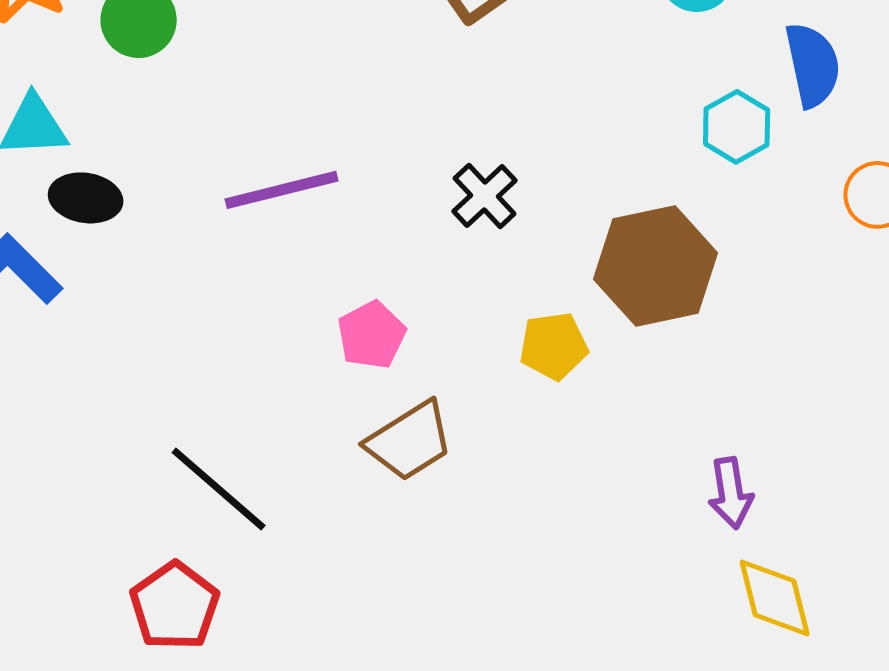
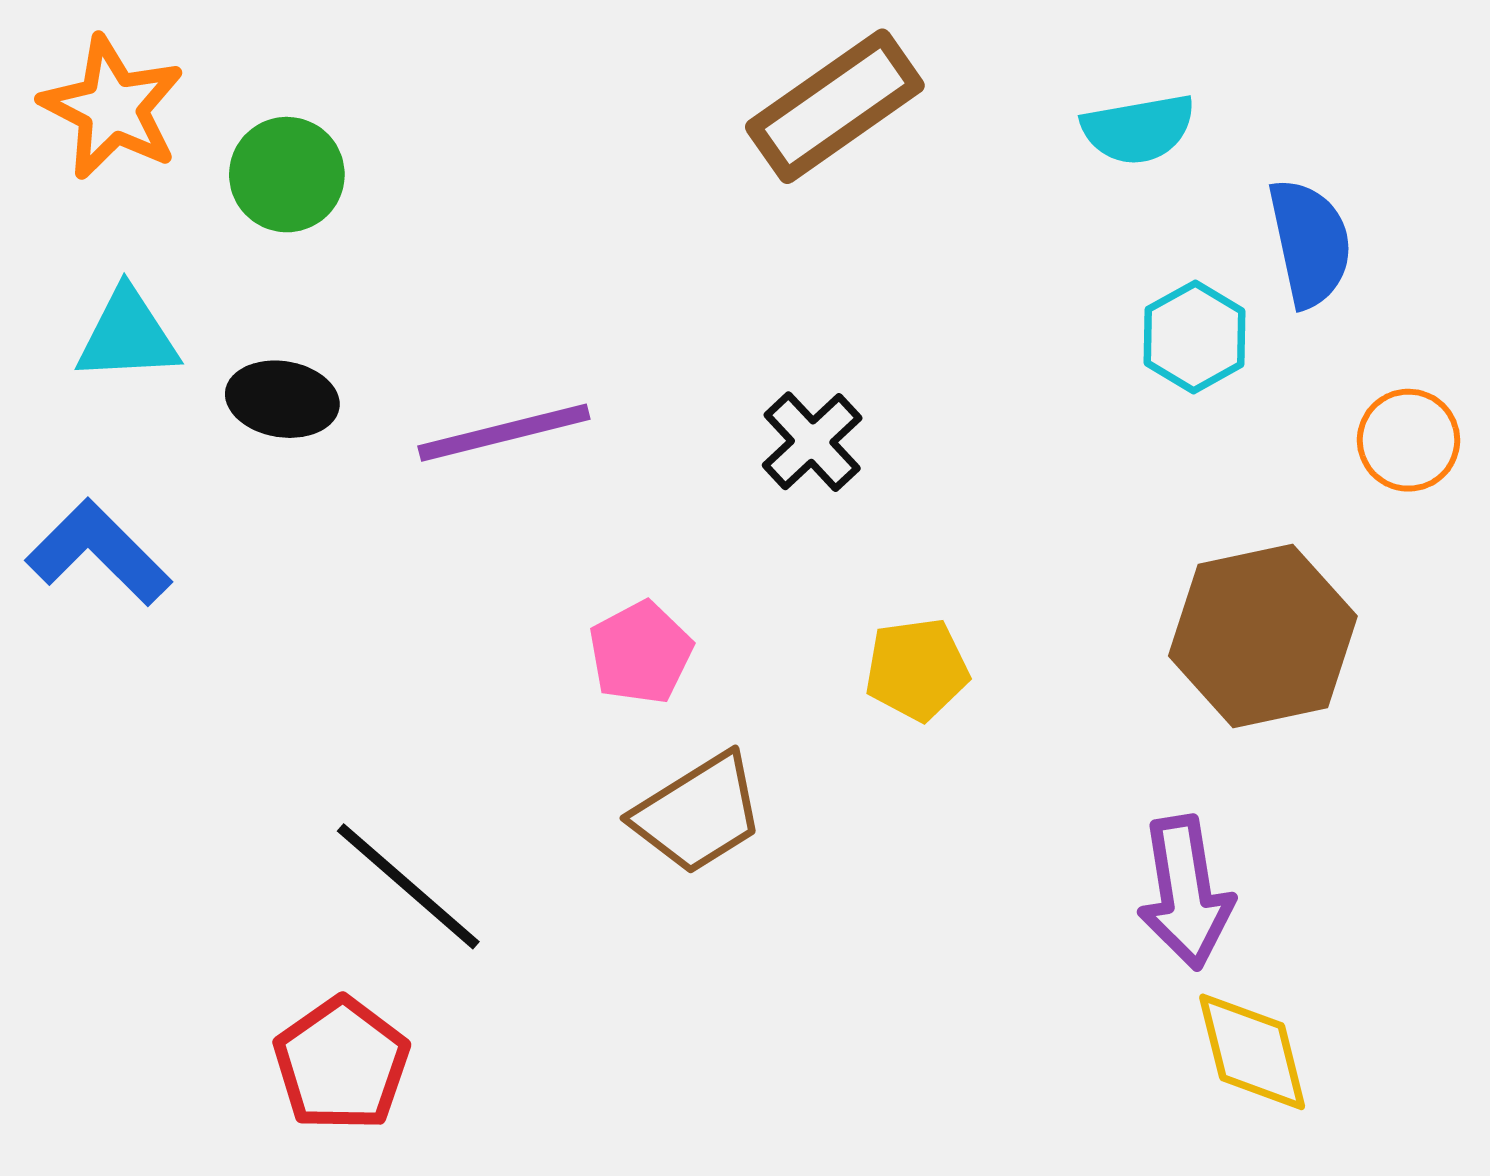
black ellipse: (86, 198) -> (282, 399), moved
brown hexagon: (656, 266) -> (1263, 636), moved
purple arrow: (731, 493) -> (1185, 892), size x1.4

